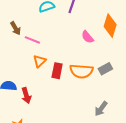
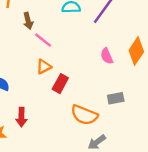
orange semicircle: (81, 71) -> (84, 115), moved
red arrow: (26, 95) -> (21, 117), moved

